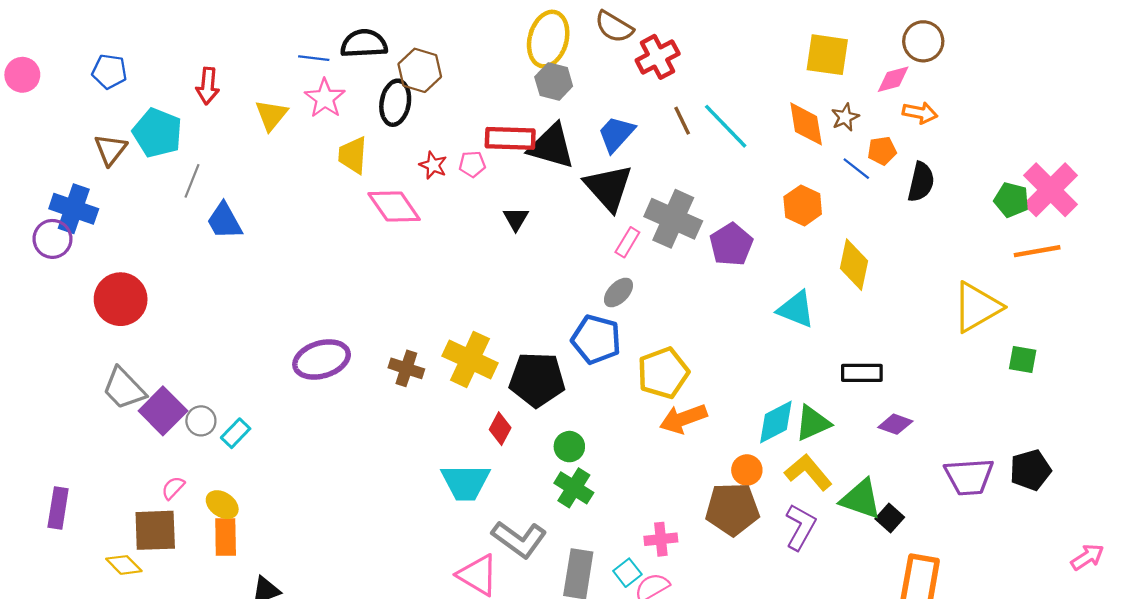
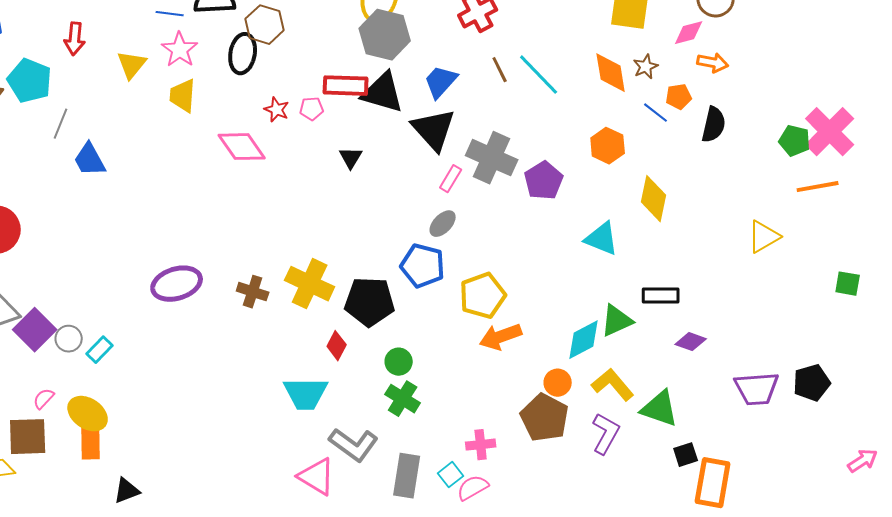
gray hexagon: (554, 82) -> (385, 35), size x1.5
yellow trapezoid: (353, 155) -> (183, 96), moved
yellow triangle: (977, 307) -> (764, 237), size x0.7
green square: (1023, 359) -> (848, 284), moved
green triangle: (813, 423) -> (617, 321), moved
yellow ellipse: (222, 505) -> (88, 414), size x1.4
brown pentagon: (732, 509) -> (545, 418), turned 30
black square: (890, 518) -> (686, 455), moved, turned 30

